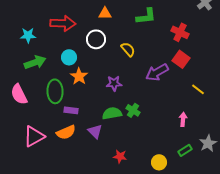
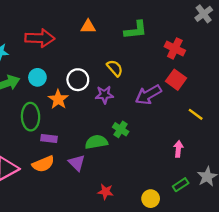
white circle: (96, 39) -> (78, 80), moved
cyan circle: (69, 57) -> (37, 77), moved
purple star: (114, 83) -> (104, 95), moved
green cross: (133, 110) -> (121, 129), moved

